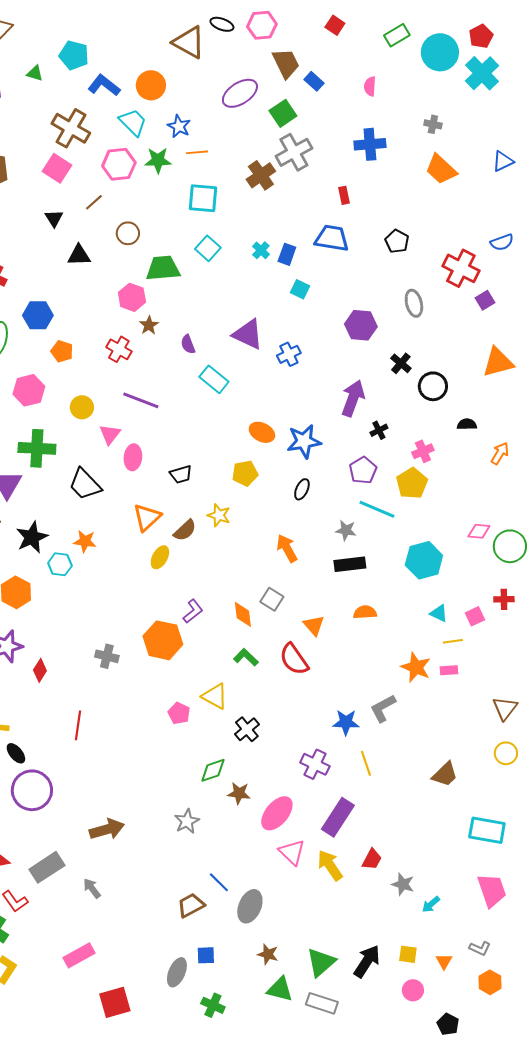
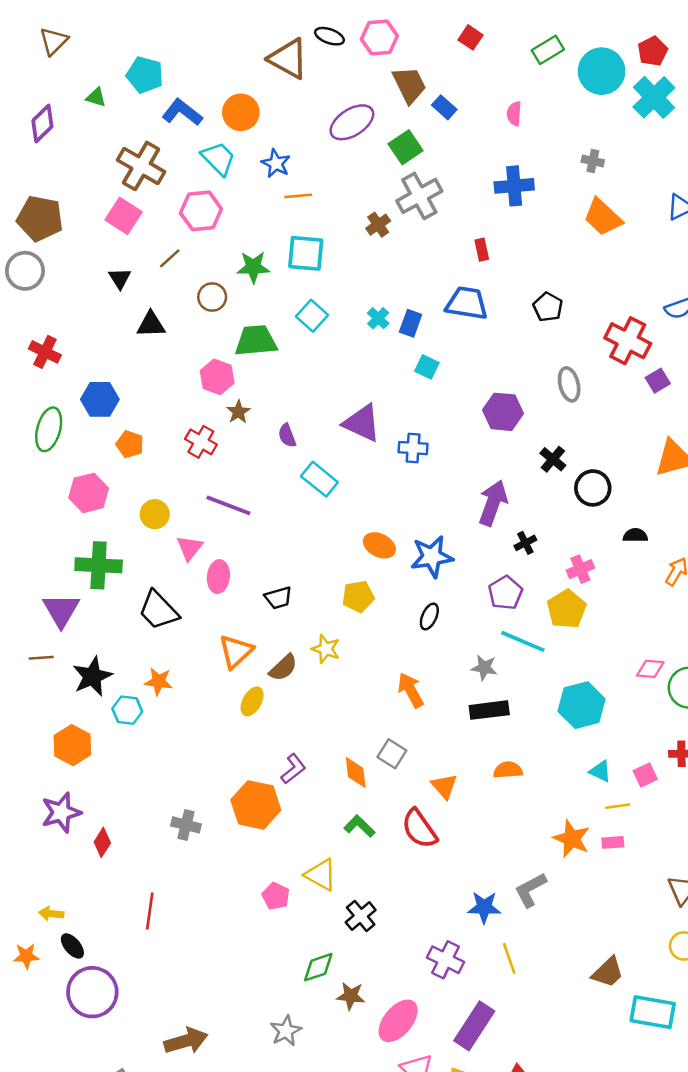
green star: (158, 160) -> (253, 267), moved
brown cross: (261, 175) -> (378, 225), size x0.7
blue cross: (289, 354) -> (413, 448), turned 30
cyan rectangle: (487, 830) -> (653, 1012), moved

